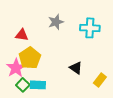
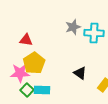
gray star: (56, 22) -> (73, 27), moved
pink star: (16, 68) -> (20, 73), turned 30

